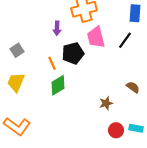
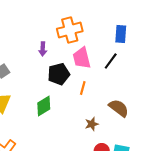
orange line: (52, 63) -> (83, 88), moved, turned 40
brown semicircle: (133, 87) -> (119, 108), size x1.5

